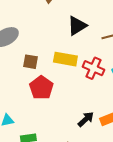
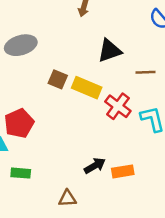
brown square: (31, 62) -> (58, 79), moved
red pentagon: (41, 88) -> (19, 123), moved

